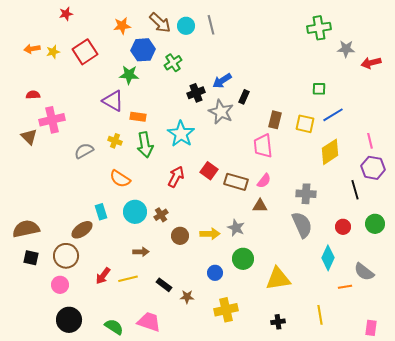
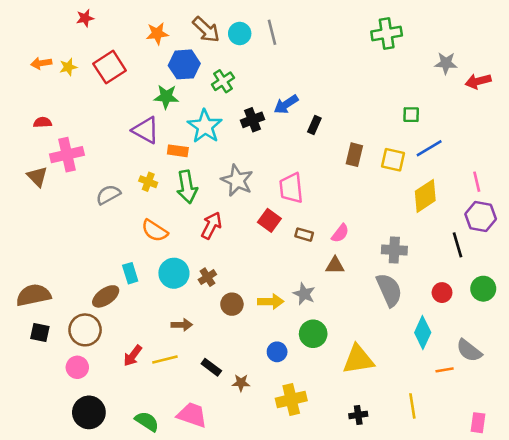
green cross: (319, 28) -> (387, 34), moved
gray star: (221, 112) -> (237, 180), moved
cyan star: (181, 134) -> (205, 126), moved
pink trapezoid: (263, 146) -> (291, 188), moved
red arrow: (176, 177) -> (211, 226), moved
brown rectangle: (236, 182) -> (304, 235), size x0.6

